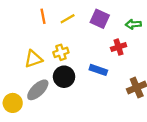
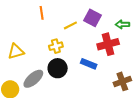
yellow line: (68, 19) -> (70, 25), moved
red cross: (119, 47) -> (108, 44), size x1.5
yellow triangle: (33, 59) -> (16, 51), moved

